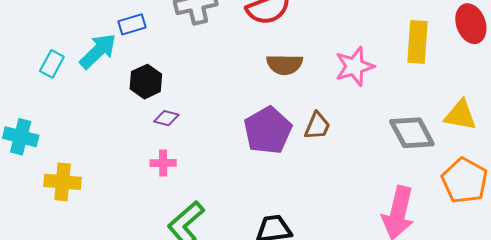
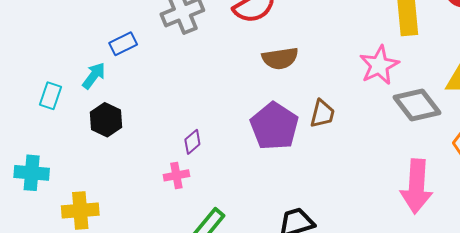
cyan arrow: (98, 51) -> (94, 76), size x0.7
pink star: (355, 66) -> (379, 65), moved
black hexagon: (146, 82) -> (106, 120), moved
purple diamond: (166, 118) -> (192, 142), moved, turned -45

